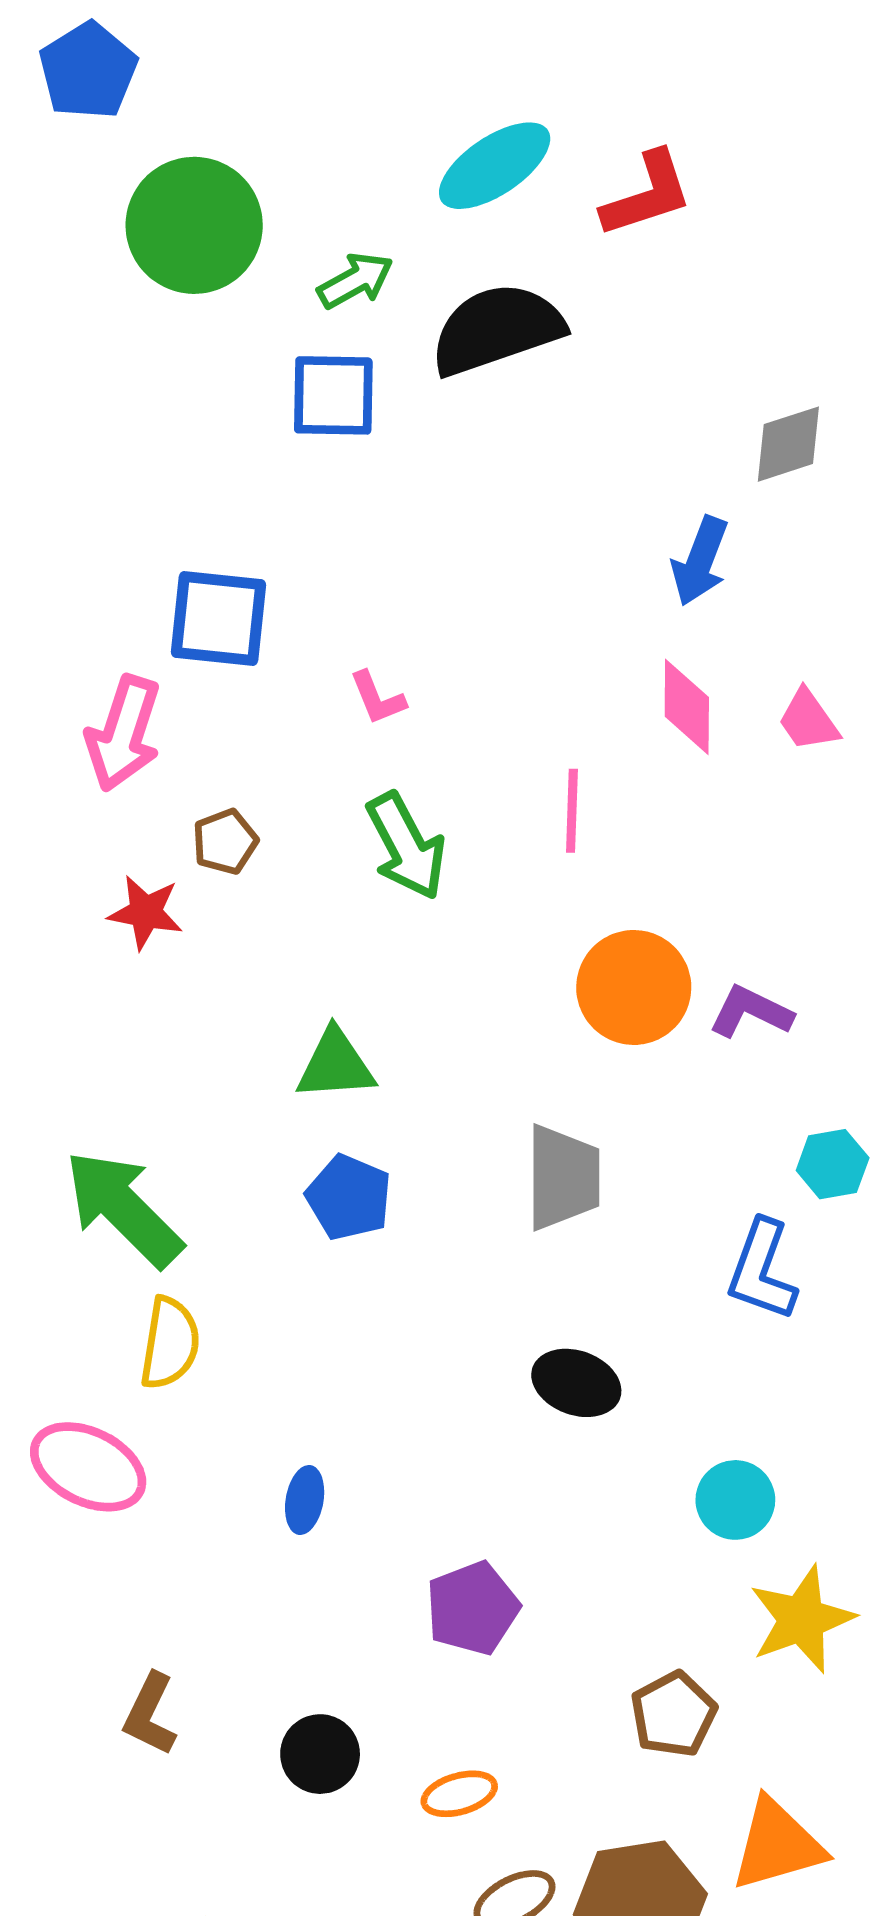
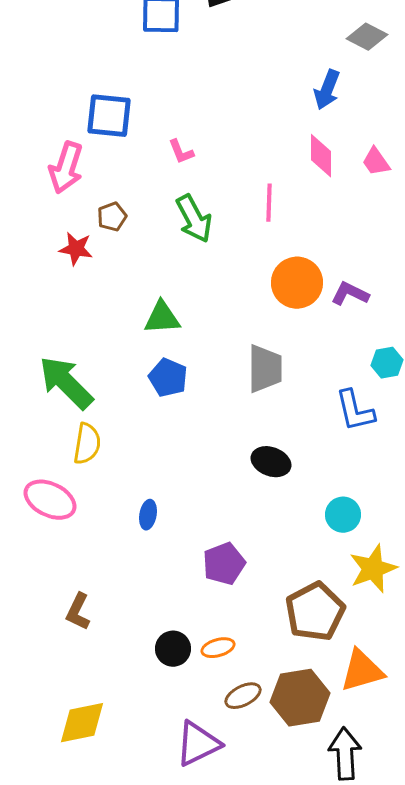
gray diamond: (788, 444) -> (367, 37), turned 45
blue L-shape: (762, 1270) -> (355, 411), turned -33
brown pentagon: (674, 1714) -> (315, 612), size x1.5
black circle: (320, 1754) -> (173, 649), moved

